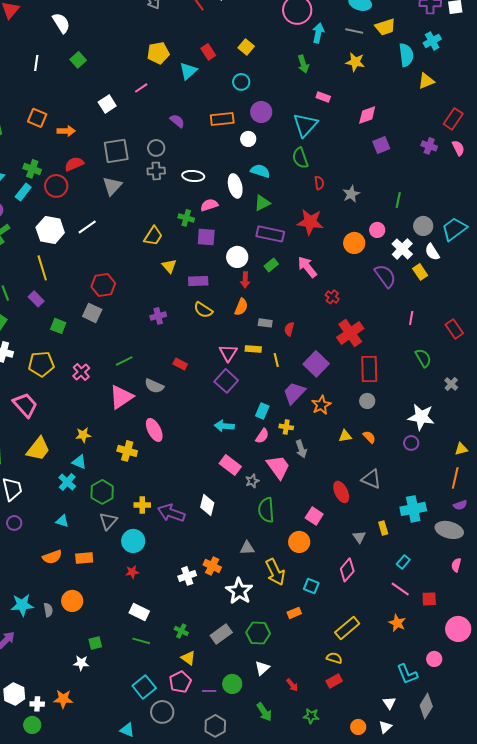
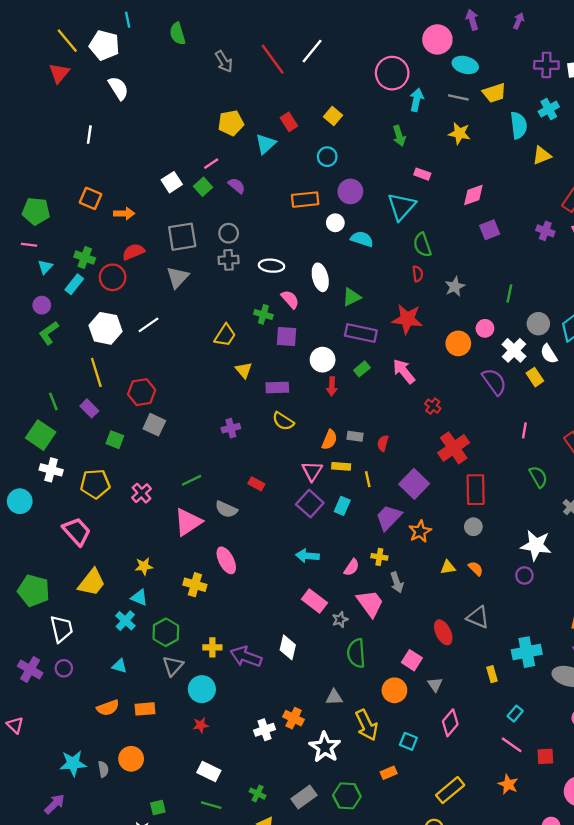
green square: (78, 60) -> (203, 187), moved
purple semicircle: (177, 121) -> (237, 186), moved
green semicircle: (300, 158) -> (422, 245), moved
cyan semicircle: (260, 171) -> (362, 239), moved
pink semicircle: (209, 205) -> (290, 299), turned 66
red hexagon: (103, 285) -> (142, 392), moved
orange semicircle: (241, 307) -> (329, 440), moved
cyan rectangle: (262, 411) -> (342, 506), moved
gray triangle: (359, 537) -> (435, 685), moved

